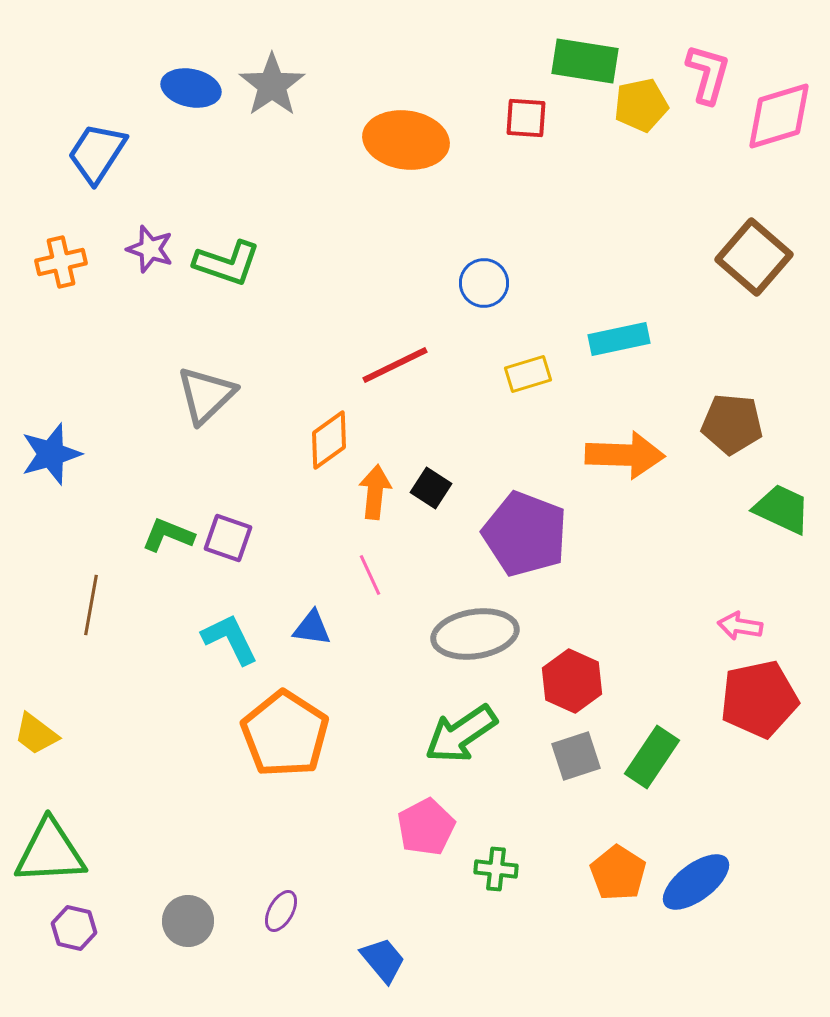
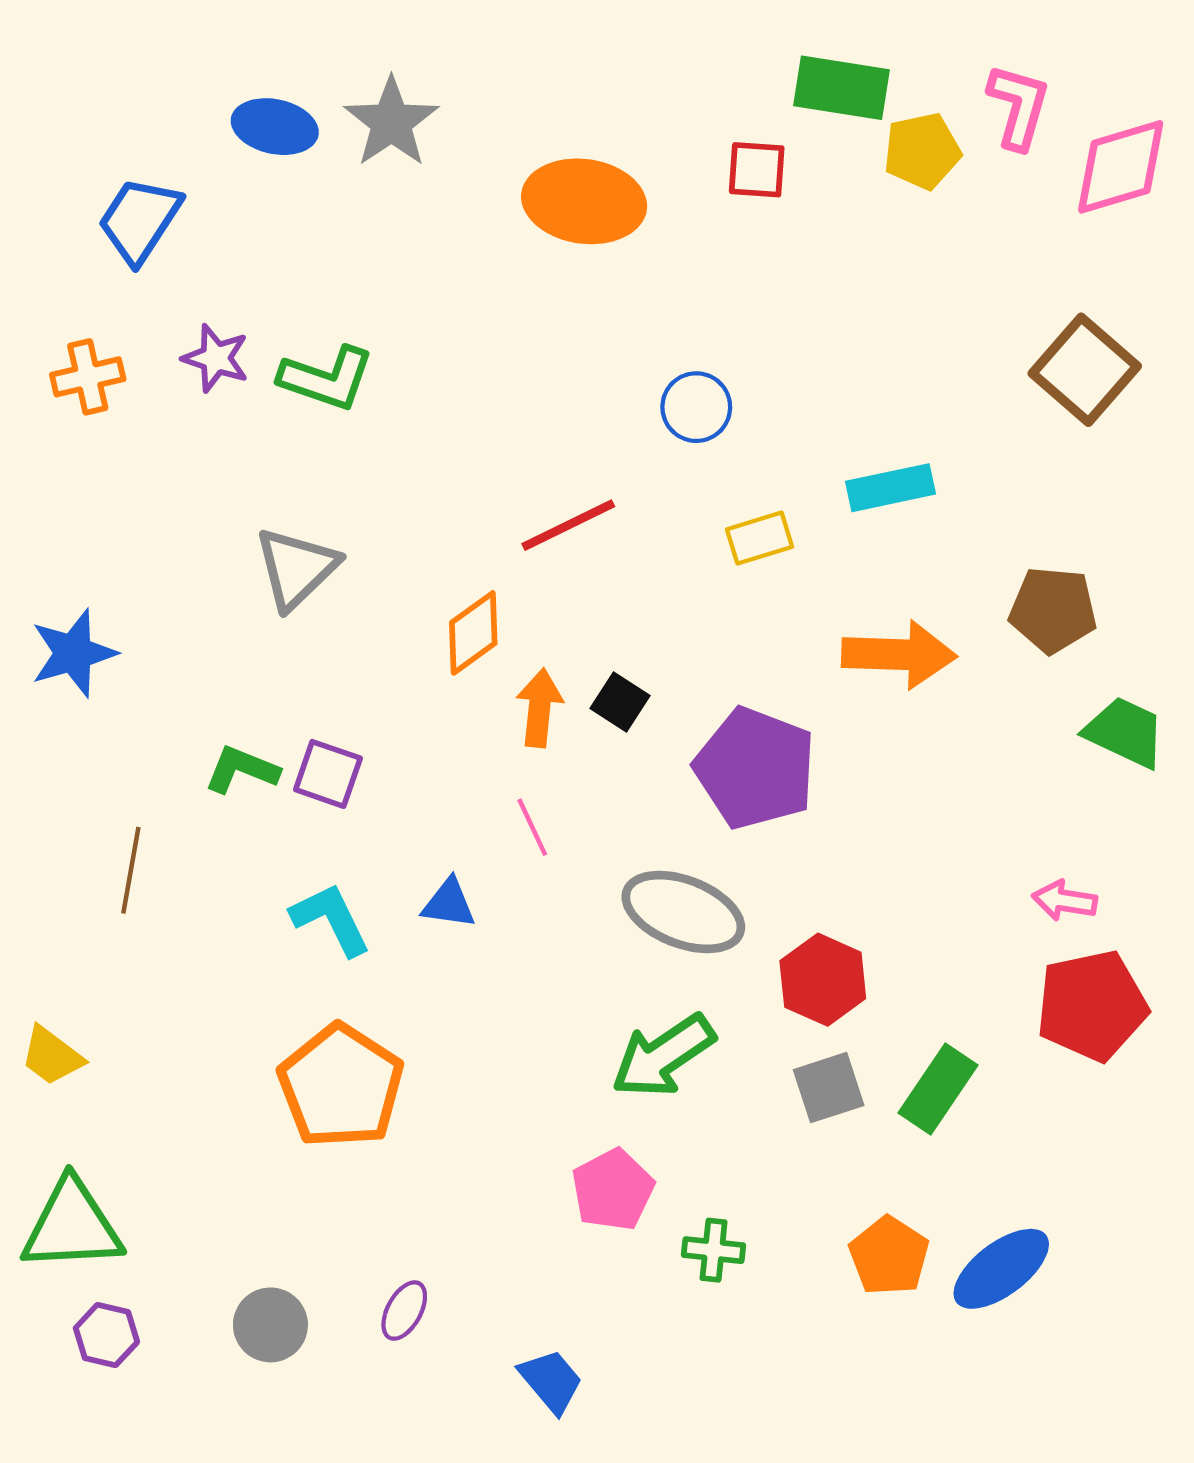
gray ellipse: (475, 634) -> (683, 912), turned 30
orange pentagon: (285, 734) -> (341, 1086), moved

